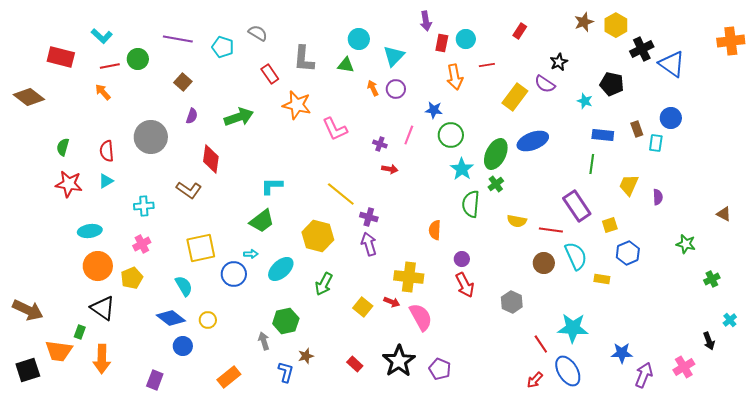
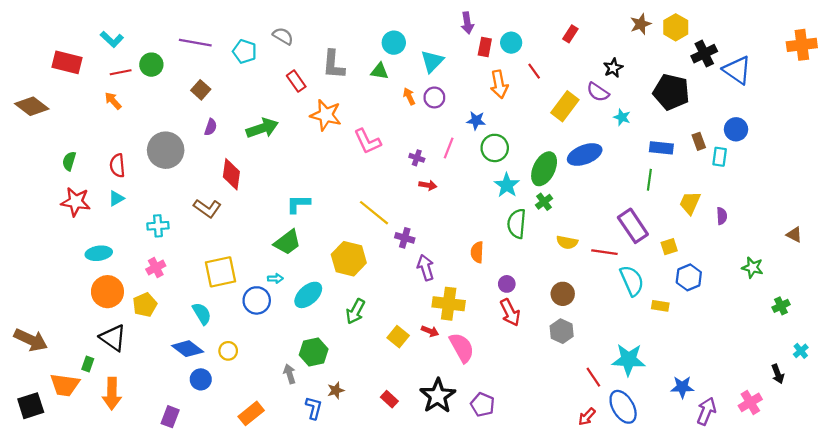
red line: (487, 65) -> (534, 71), turned 63
black pentagon: (612, 84) -> (671, 92), size x1.4
cyan star: (585, 101) -> (622, 117), moved
purple arrow: (369, 244) -> (426, 268), moved
brown circle: (544, 263) -> (563, 294), moved

